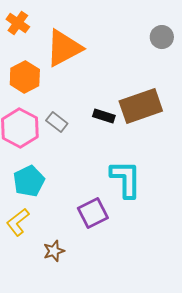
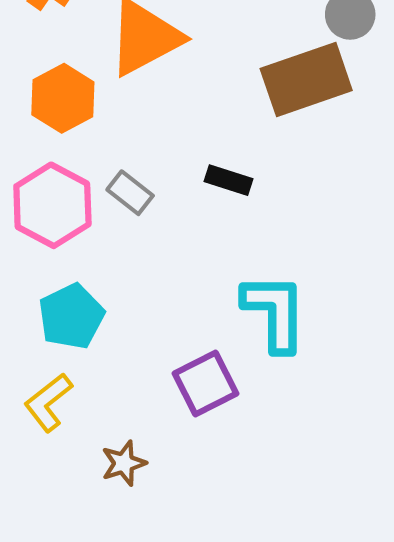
brown rectangle: (141, 106) -> (306, 79), moved

